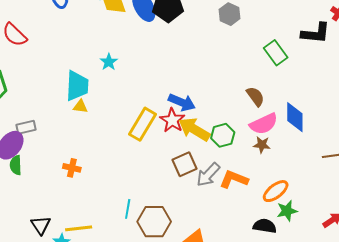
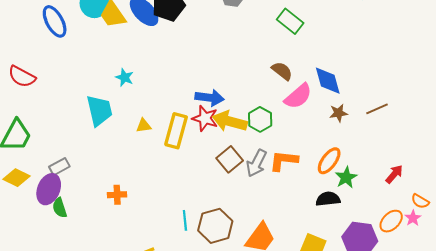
yellow triangle: (80, 106) -> (144, 126), moved
brown star: (262, 145) -> (338, 113), moved

